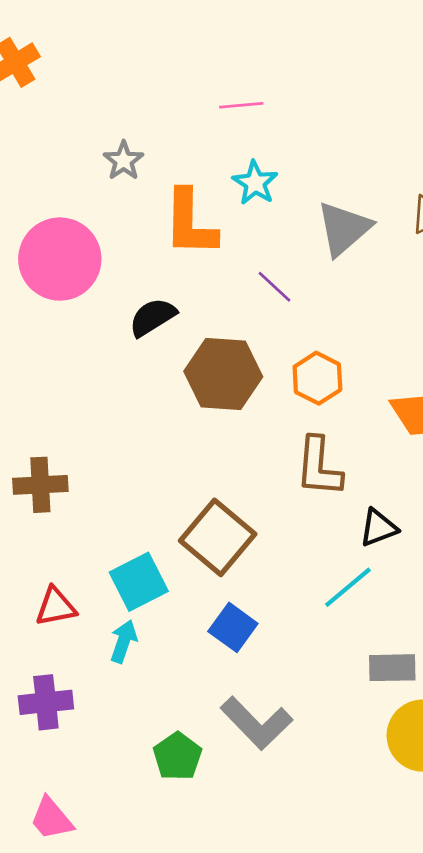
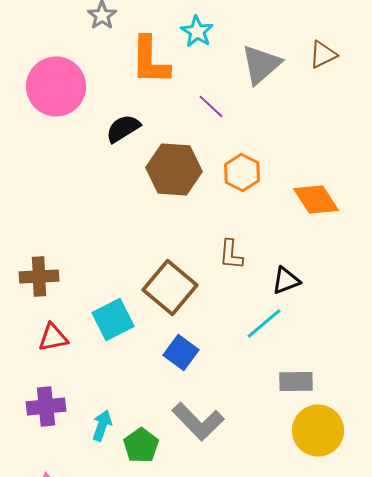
brown L-shape: (319, 467) -> (231, 254), moved, size x0.7
brown cross: (40, 485) -> (39, 276), moved
cyan arrow: (124, 641) -> (102, 425), moved

